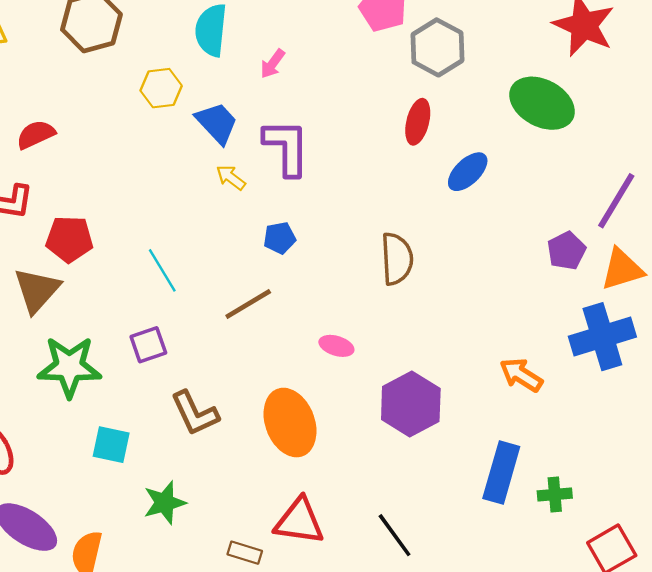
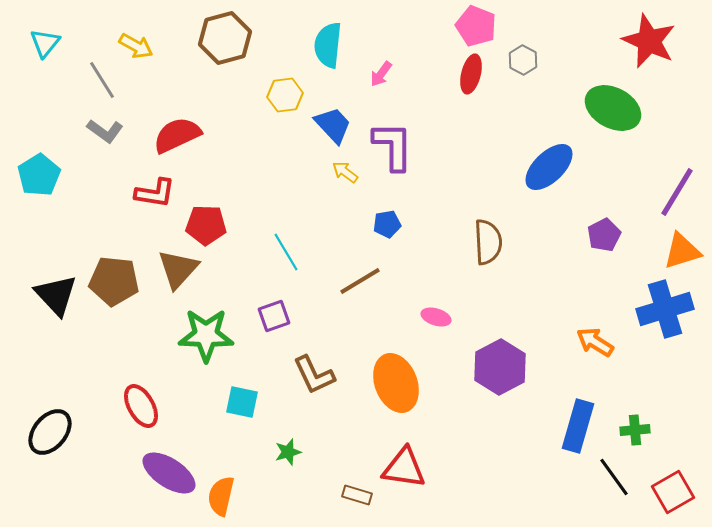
gray hexagon: (437, 47) -> (523, 60), size x0.6
red ellipse: (418, 122) -> (471, 74), moved
red semicircle: (36, 135) -> (177, 135), size x1.4
blue ellipse: (468, 172) -> (549, 167), size x1.4
purple pentagon: (566, 251) -> (604, 235), moved
green cross: (555, 495) -> (635, 430), moved
green star: (165, 503) -> (288, 452), size x0.7
black line: (395, 535) -> (614, 477), moved

